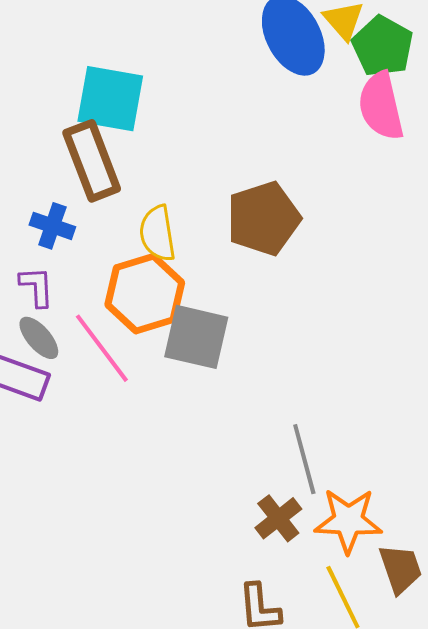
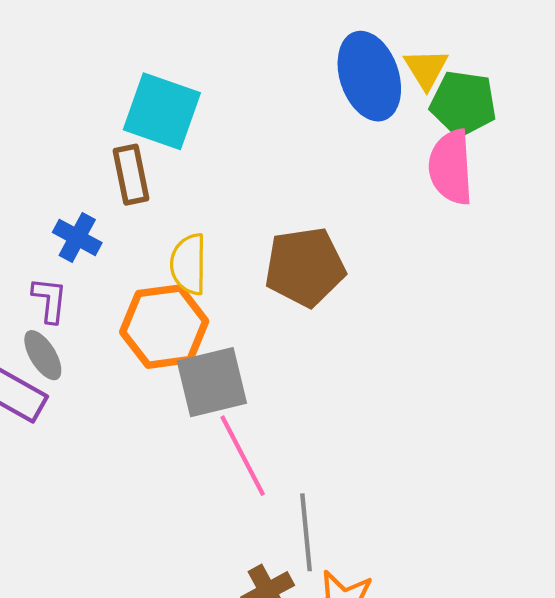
green pentagon: (383, 46) -> (463, 103), turned -30
brown rectangle: (92, 161) -> (131, 175), size x0.7
gray square: (196, 337) -> (212, 382), turned -36
pink line: (102, 348) -> (243, 456), moved

